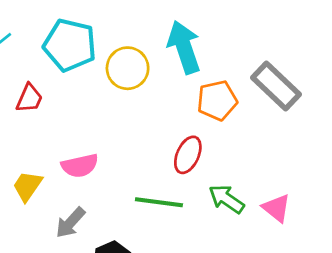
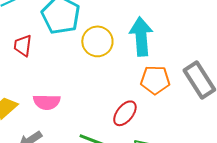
red trapezoid: (29, 98) -> (23, 46), turned 150

